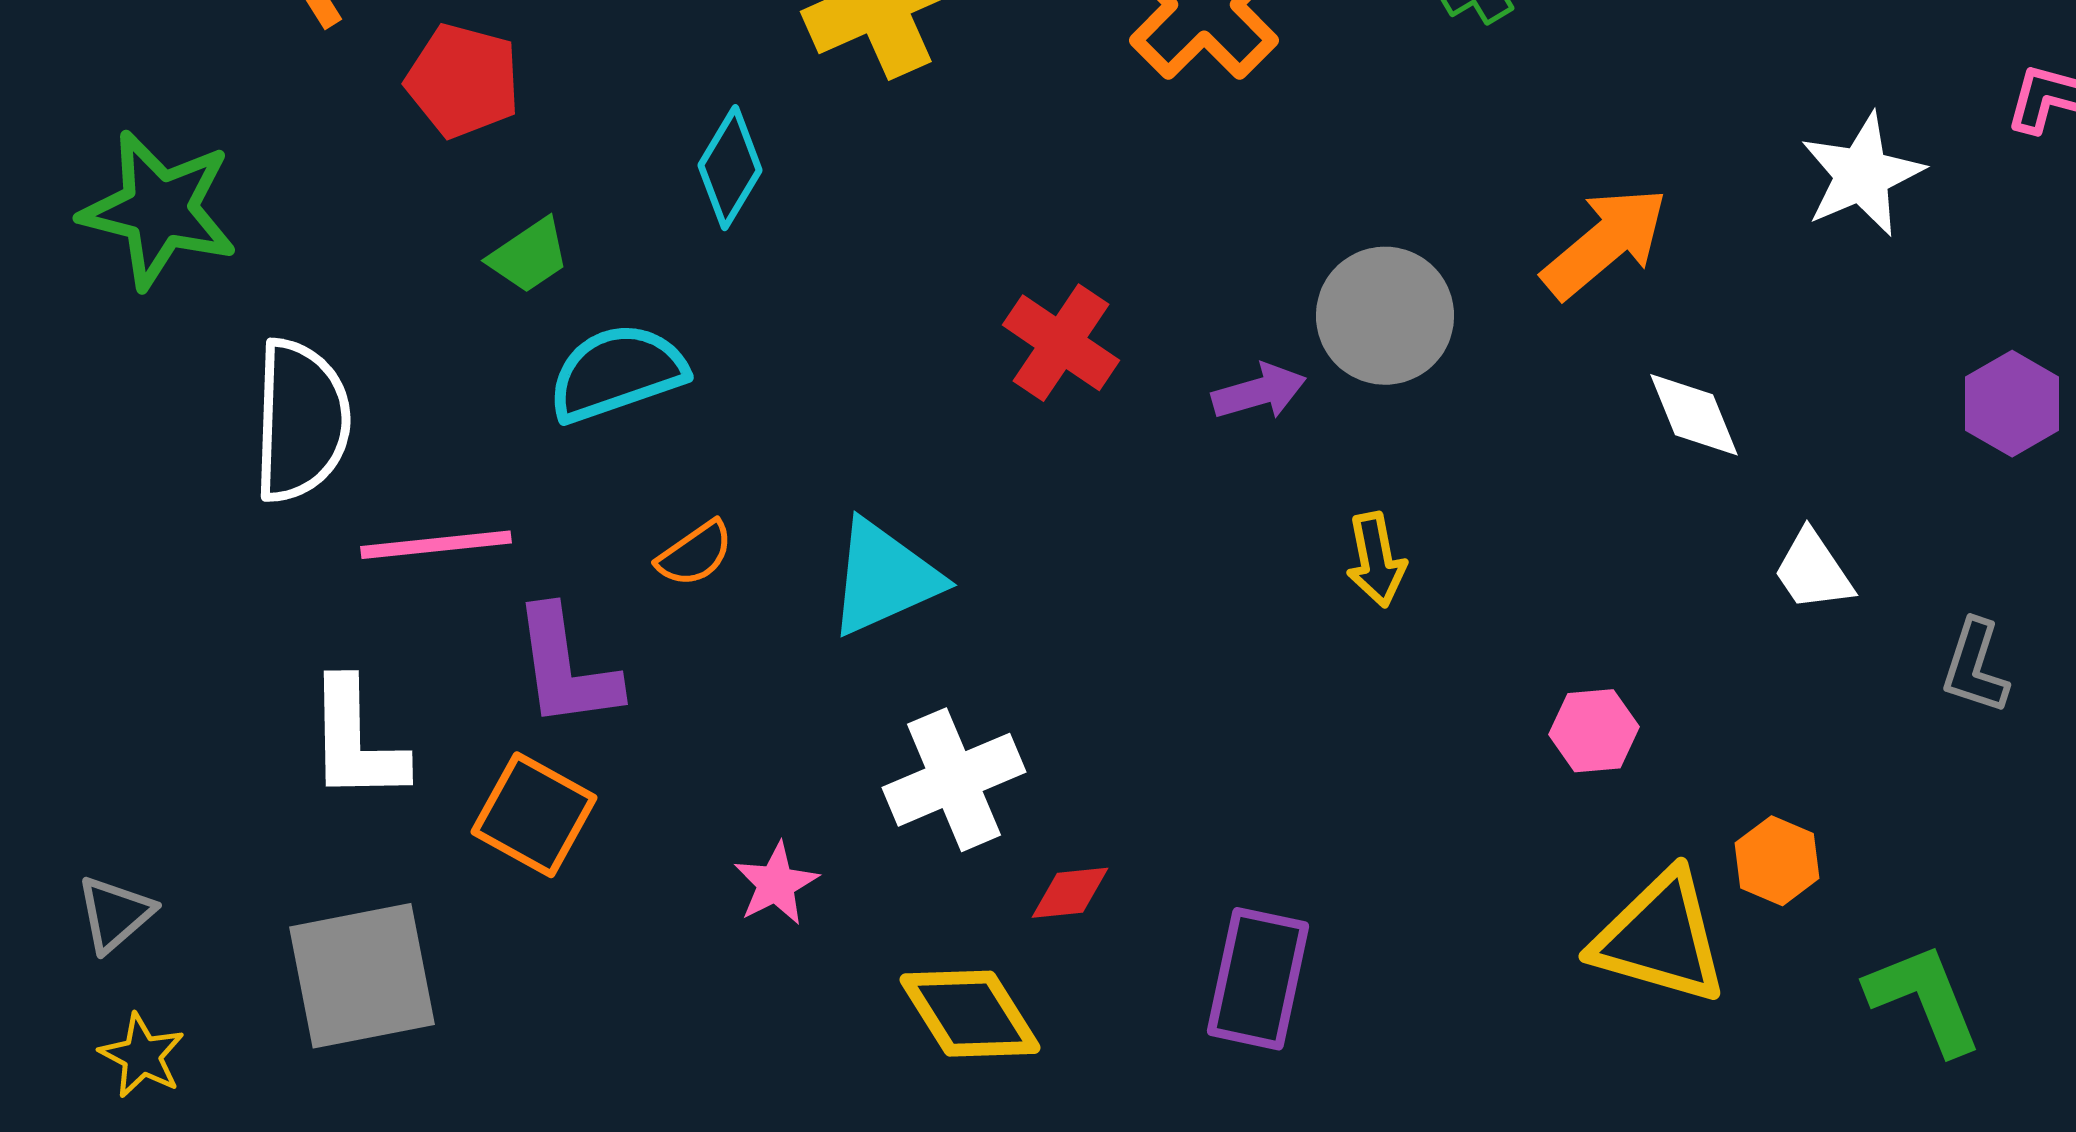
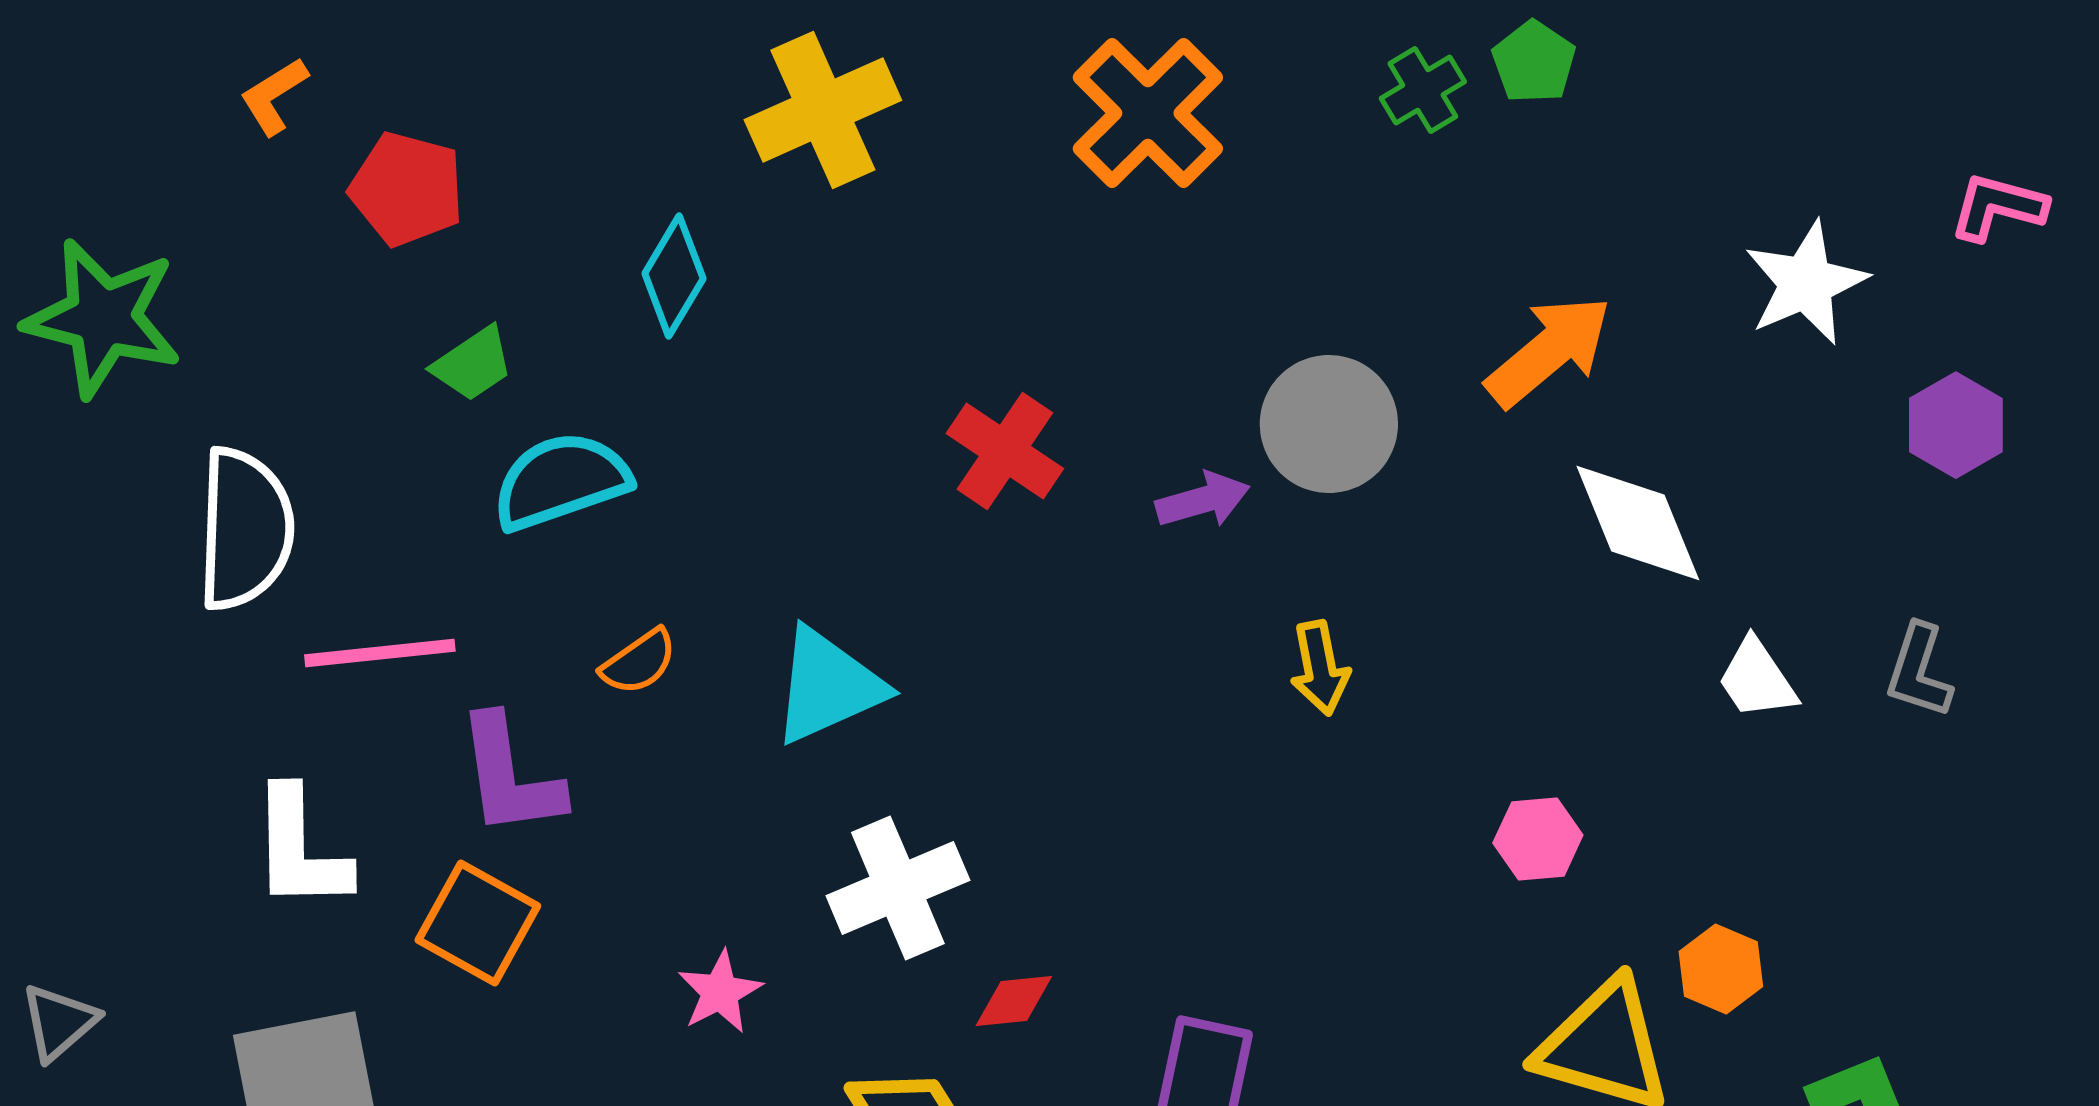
purple hexagon: (2012, 404) -> (1956, 425), moved
white diamond: (1694, 415) -> (1638, 523), size x1.4
gray L-shape: (1975, 667) -> (1919, 671), moved

